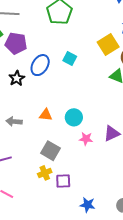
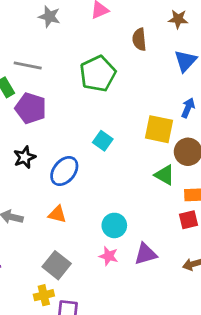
yellow square: (108, 44) -> (159, 129), turned 35
blue ellipse: (40, 65) -> (64, 171), moved
cyan circle: (74, 117) -> (114, 225), moved

